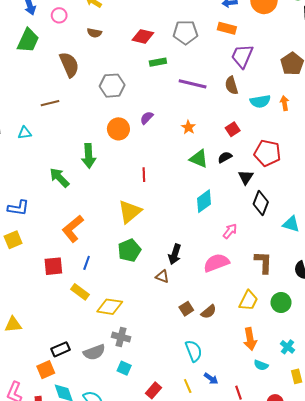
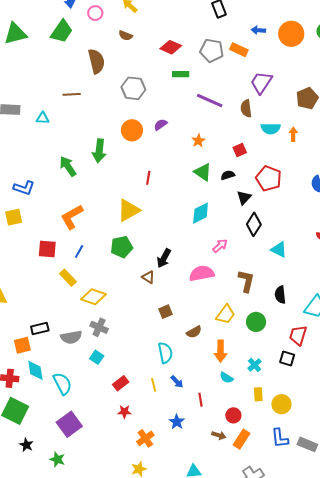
orange rectangle: (227, 28) -> (239, 50), moved
brown semicircle: (209, 312) -> (194, 332), moved

